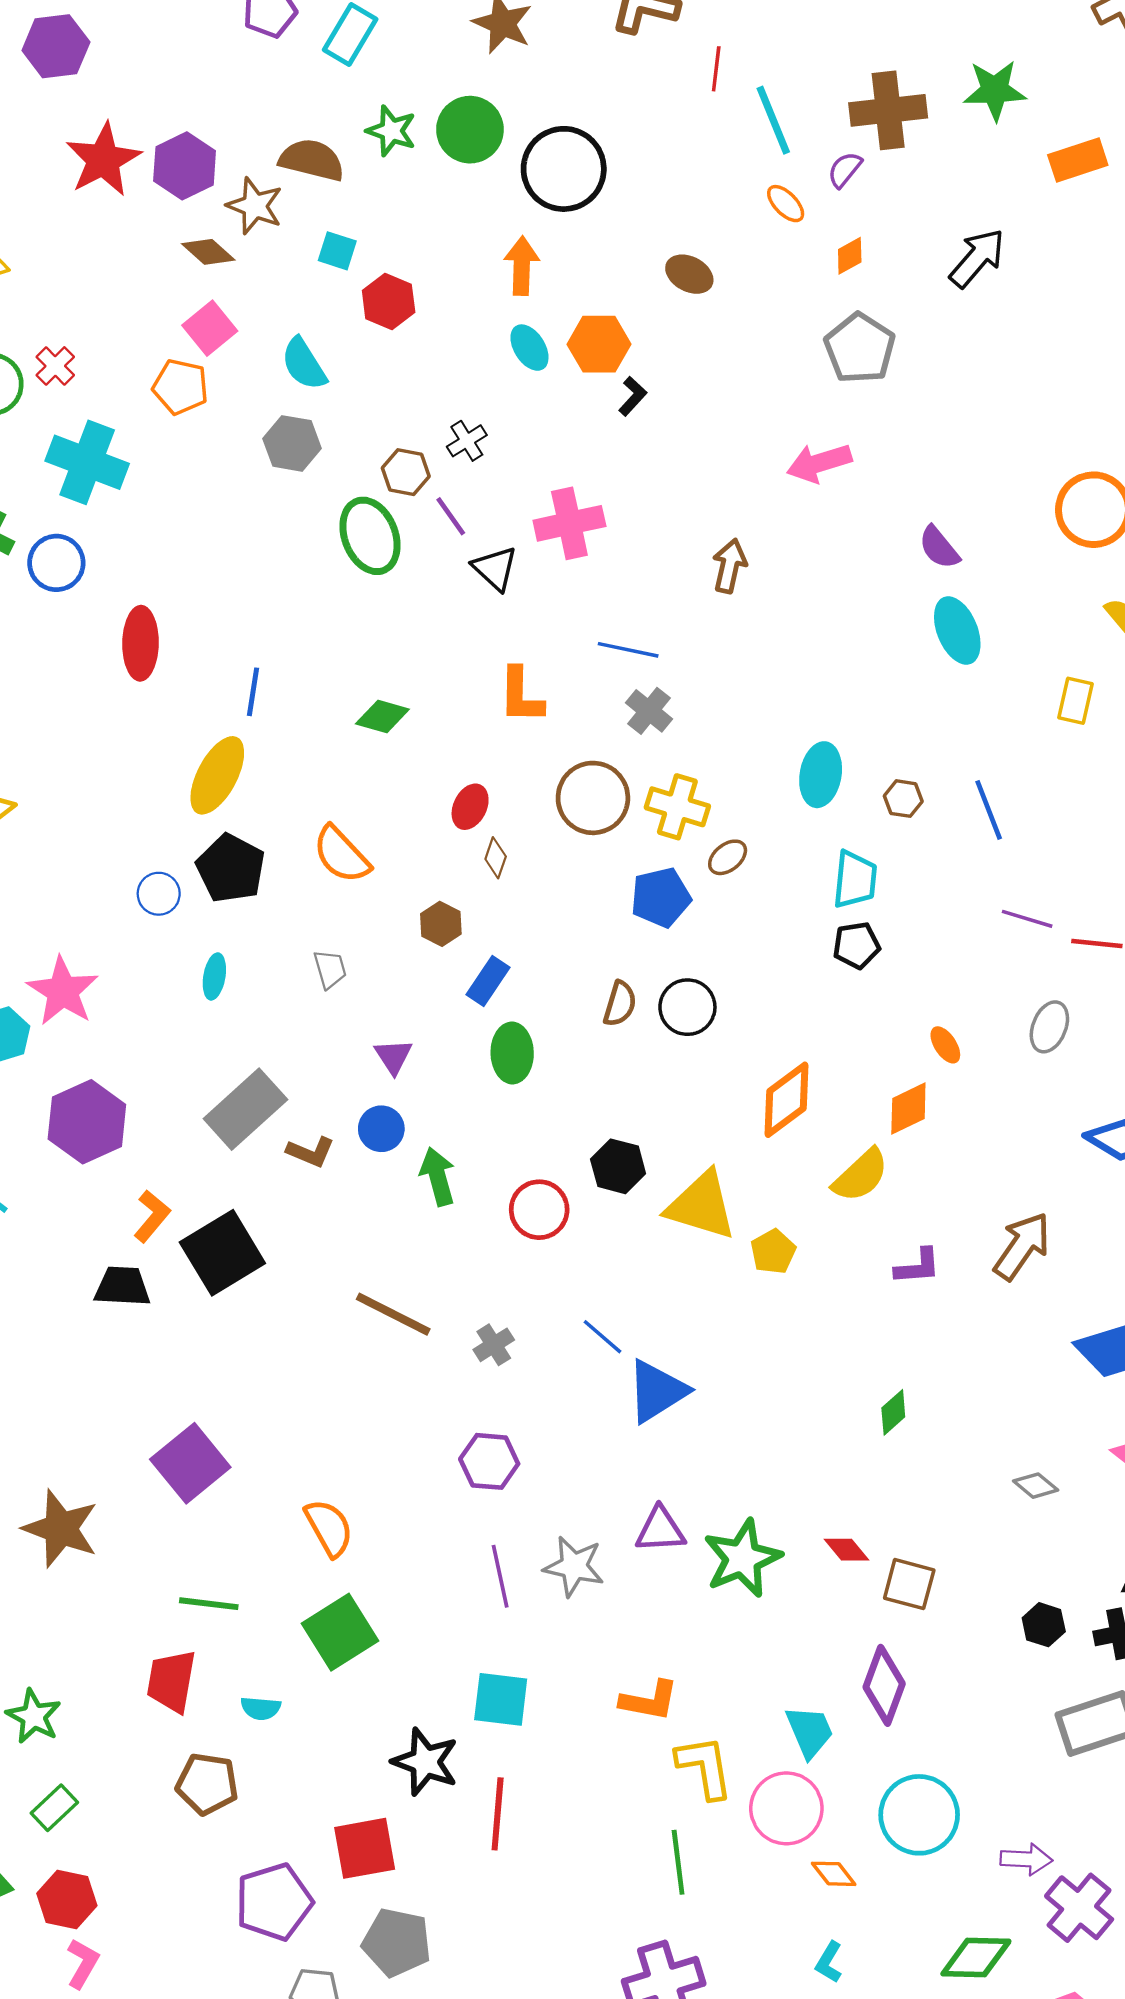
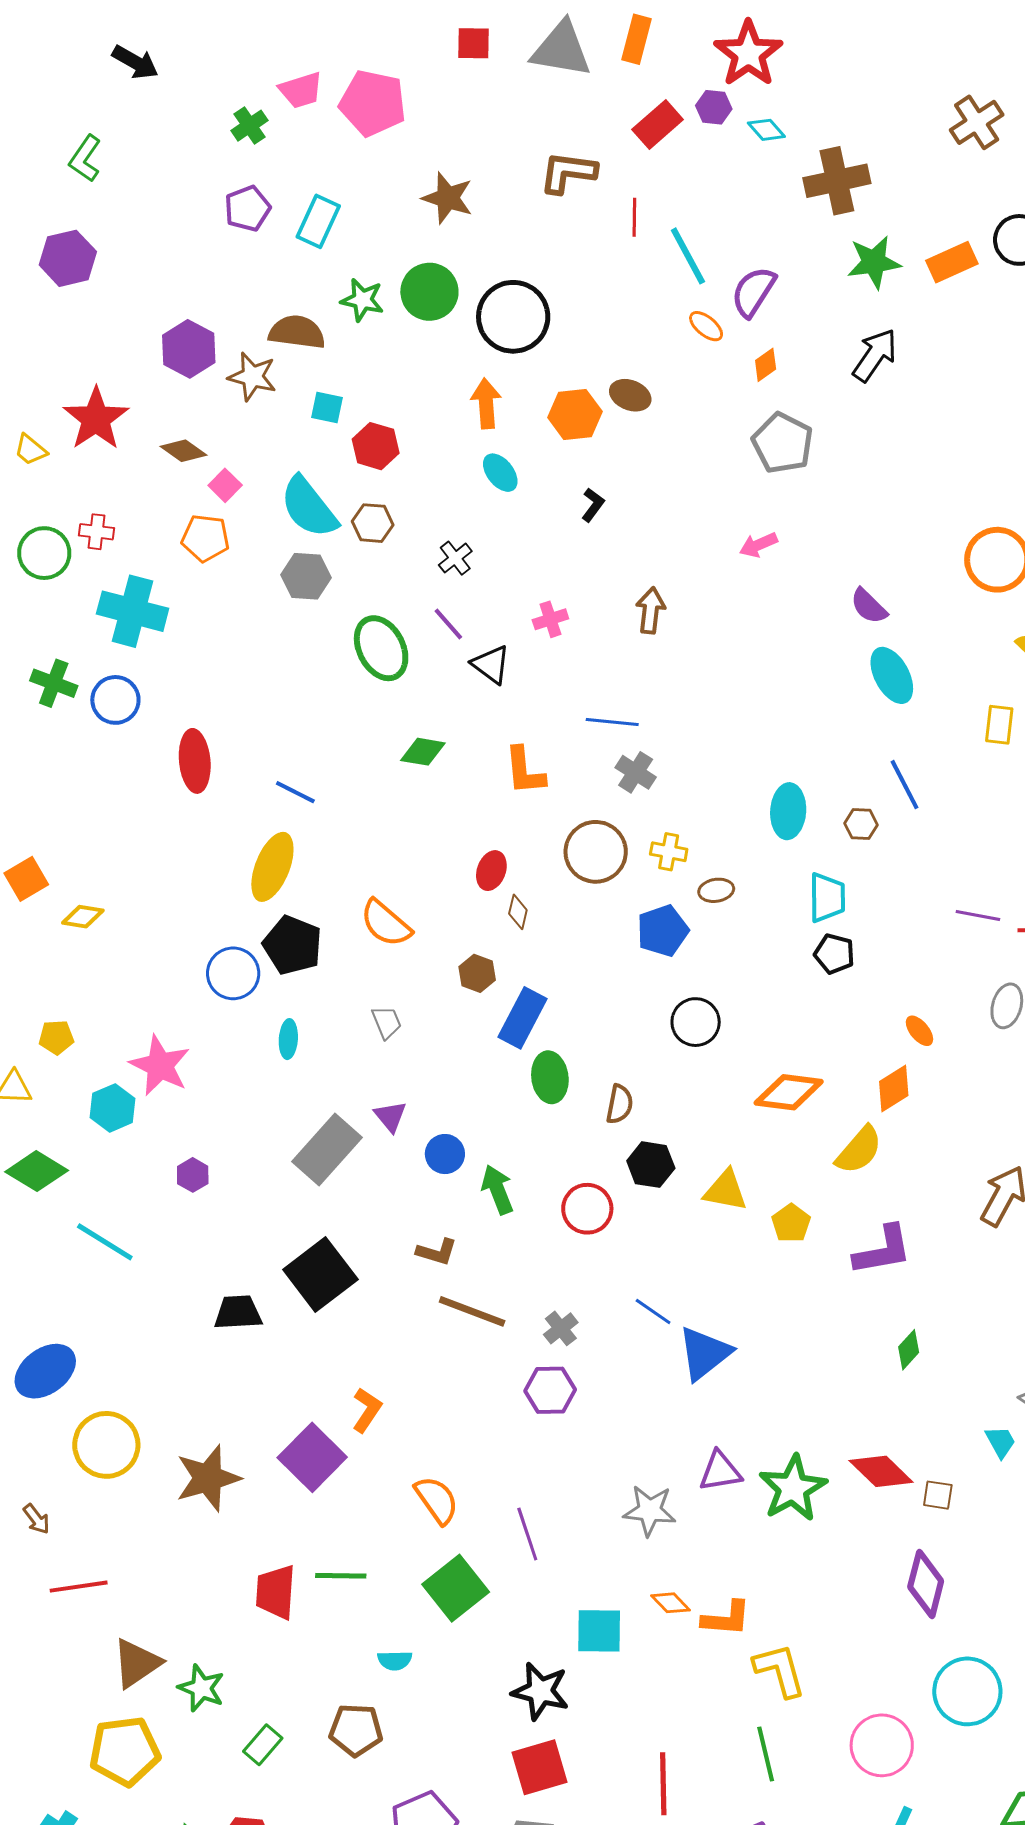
green star: (995, 90) -> (874, 262), moved
brown cross: (888, 110) -> (837, 181), moved
red star: (103, 160) -> (96, 419), moved
purple semicircle: (845, 170) -> (753, 292), size x1.6
brown diamond: (208, 252) -> (184, 451), moved
pink square: (210, 328) -> (225, 485), size x0.7
orange hexagon: (599, 344) -> (575, 415), moved
cyan semicircle: (304, 364) -> (309, 507), size x1.4
red cross: (55, 366) -> (97, 532), turned -32
pink arrow: (819, 463) -> (758, 545), size x0.7
brown hexagon: (406, 472) -> (373, 523), moved
pink cross: (569, 523) -> (550, 619), size x0.6
brown arrow: (730, 566) -> (651, 610), moved
blue line: (253, 692) -> (295, 792), turned -66
green diamond: (382, 717) -> (423, 752), moved
yellow cross: (677, 807) -> (669, 852), size x0.7
blue line: (989, 810) -> (904, 785), moved
brown ellipse: (728, 857) -> (716, 890), turned 36
blue circle: (159, 894) -> (233, 973), size x1.4
black pentagon: (856, 945) -> (834, 954), turned 30
blue rectangle: (488, 981) -> (523, 1018), size x1.4
brown semicircle: (620, 1004) -> (620, 1104), moved
purple triangle: (393, 1056) -> (390, 1116), moved
orange diamond: (787, 1100) -> (789, 1092), turned 50
purple hexagon: (87, 1122) -> (193, 1175), size x0.5
brown L-shape: (311, 1152) -> (437, 1252), moved
yellow triangle: (701, 1206) -> (726, 1190), size x0.7
orange L-shape: (152, 1216) -> (367, 1410), moved
purple L-shape: (918, 1267) -> (883, 1250), moved, size x1.5
purple hexagon: (489, 1461) -> (550, 1390), moved
brown star: (61, 1529) -> (208, 1478), moved, turned -30
red diamond: (846, 1550) -> (881, 1471), size x1.6
purple line: (500, 1576) -> (527, 1534), moved
brown square: (909, 1584) -> (938, 1495), size x0.7
red trapezoid: (171, 1681) -> (276, 1592), moved
cyan trapezoid: (810, 1732) -> (1000, 1442), moved, size x0.7
green rectangle: (54, 1808) -> (263, 1745), moved
pink circle: (786, 1808) -> (882, 1745), moved
red line: (498, 1814) -> (663, 1784), moved
red square: (365, 1848) -> (539, 1767), moved
orange diamond: (834, 1874) -> (670, 1603), moved

